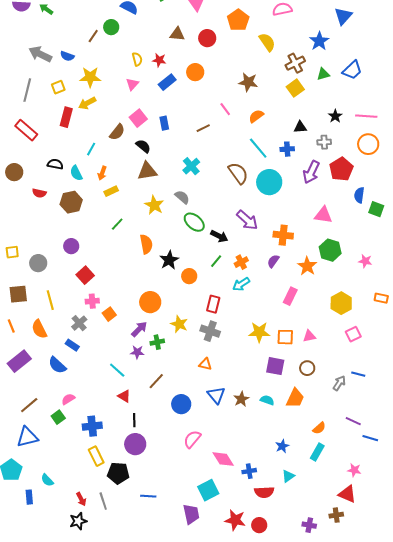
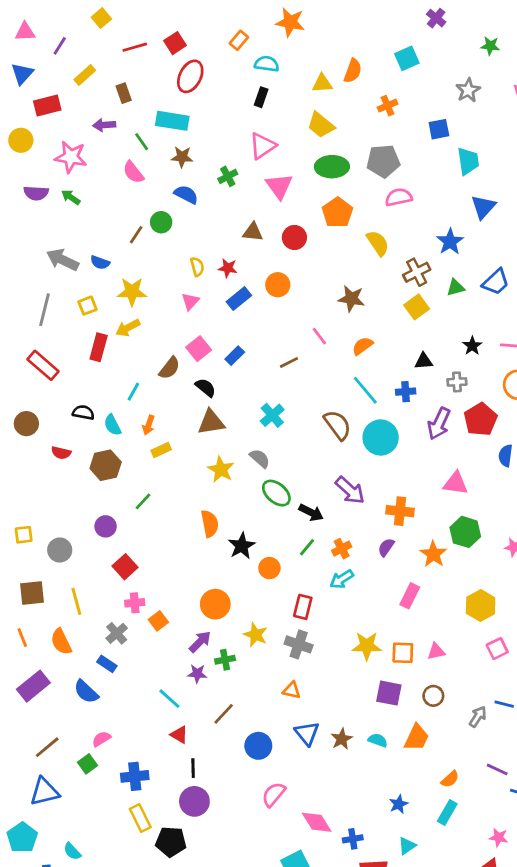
blue rectangle: (164, 123) -> (235, 356), turned 56
green line: (117, 224) -> (143, 501), moved

